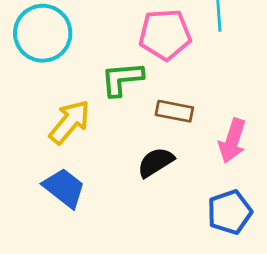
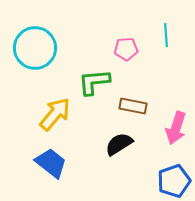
pink pentagon: (165, 35) -> (126, 49), size x0.6

